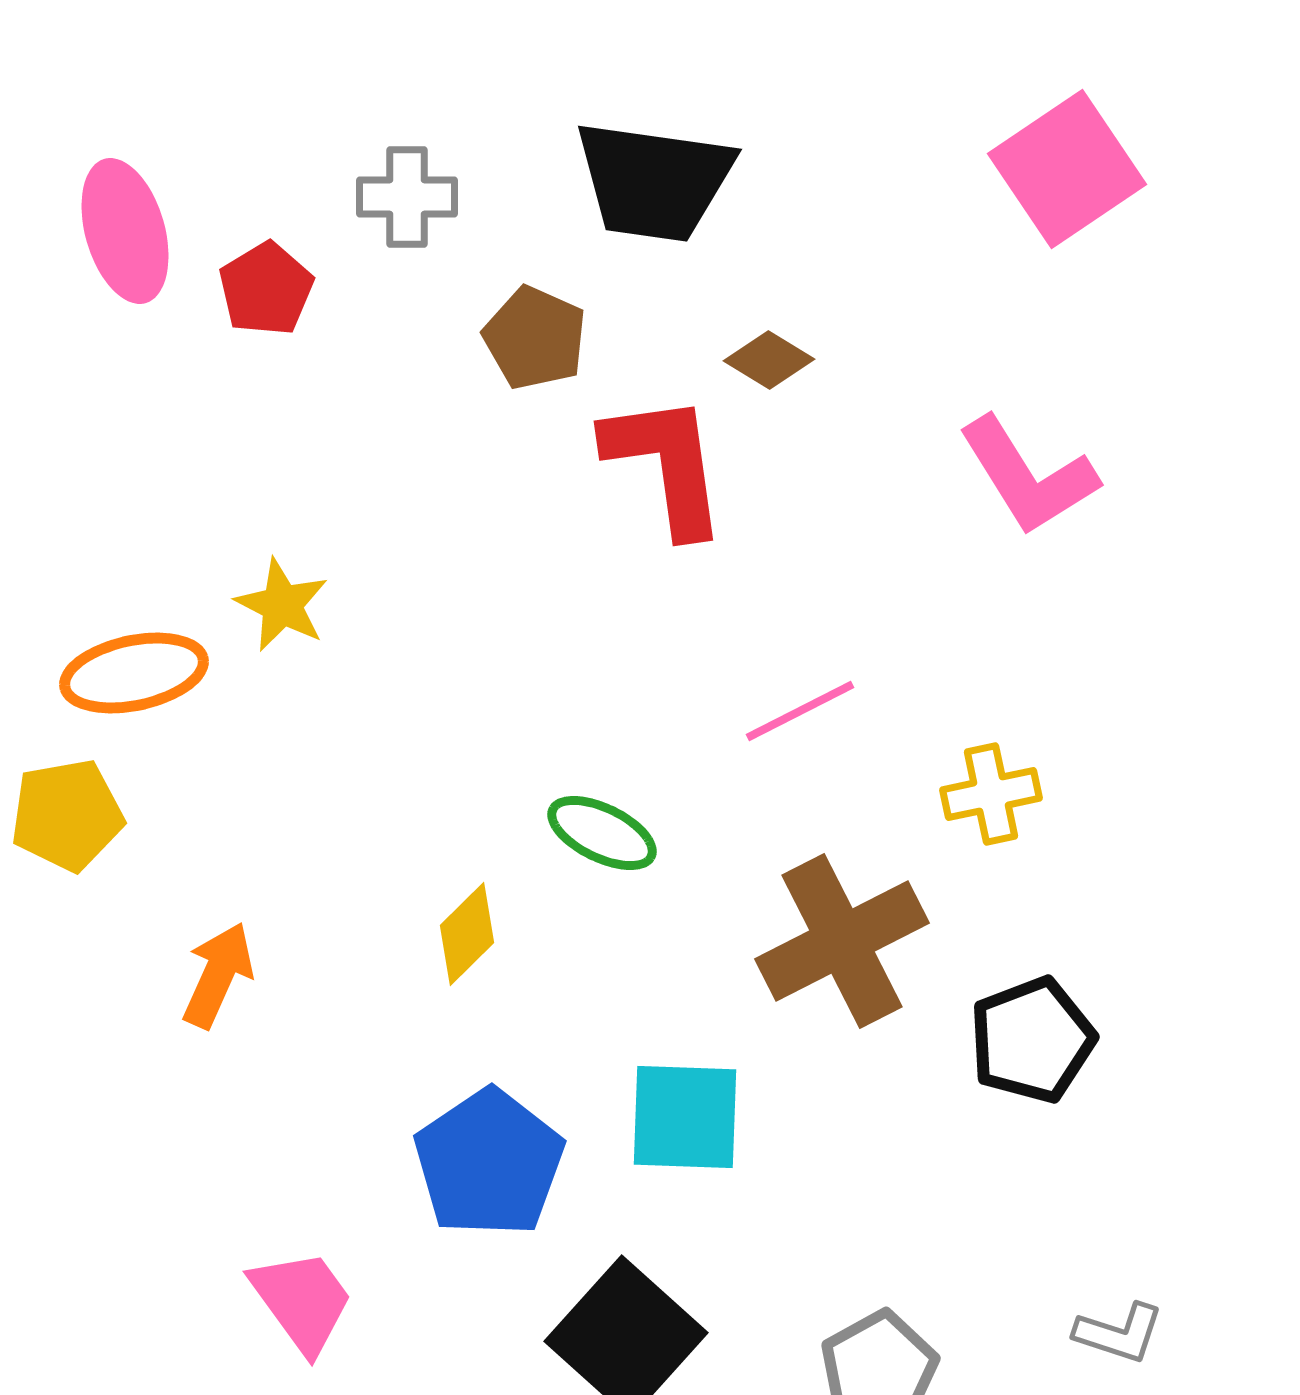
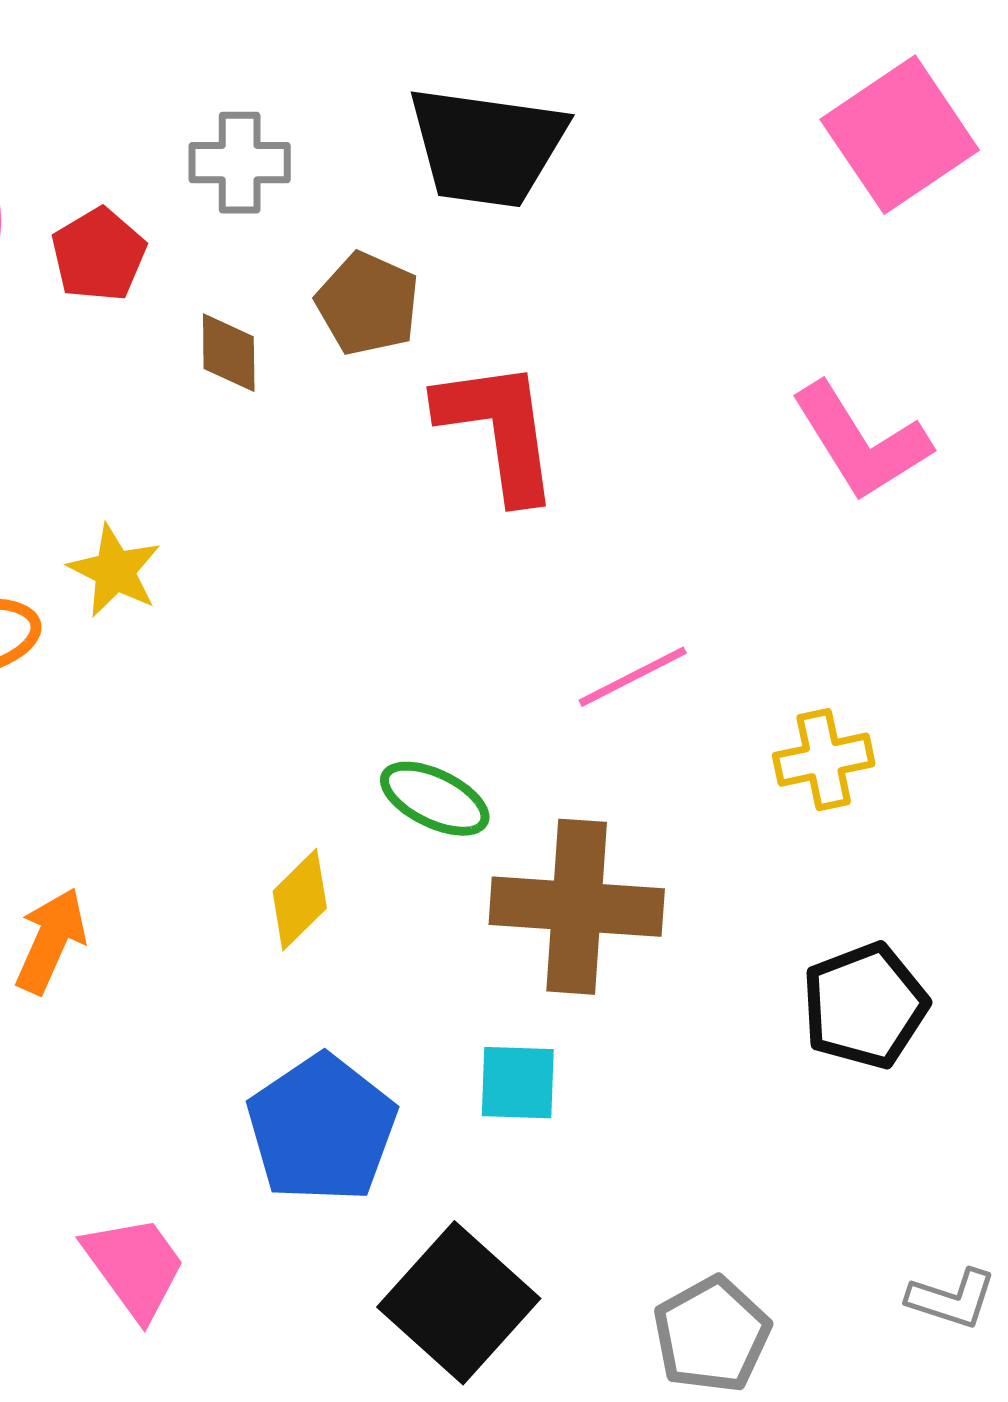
brown diamond: (769, 360) -> (229, 353), moved, turned 58
brown cross: (842, 941) -> (577, 907), moved, turned 31
cyan square: (685, 1117) -> (518, 1083), size x0.7

